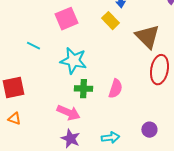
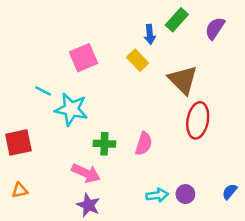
cyan star: (73, 61) -> (71, 109), moved
orange triangle: (14, 119) -> (20, 190), moved, turned -32
cyan arrow: (110, 138) -> (157, 195), moved

